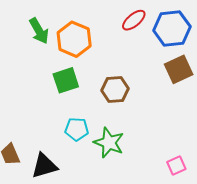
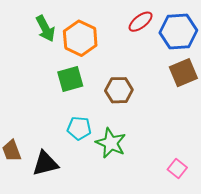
pink square: (176, 165) -> (177, 168), turned -30

